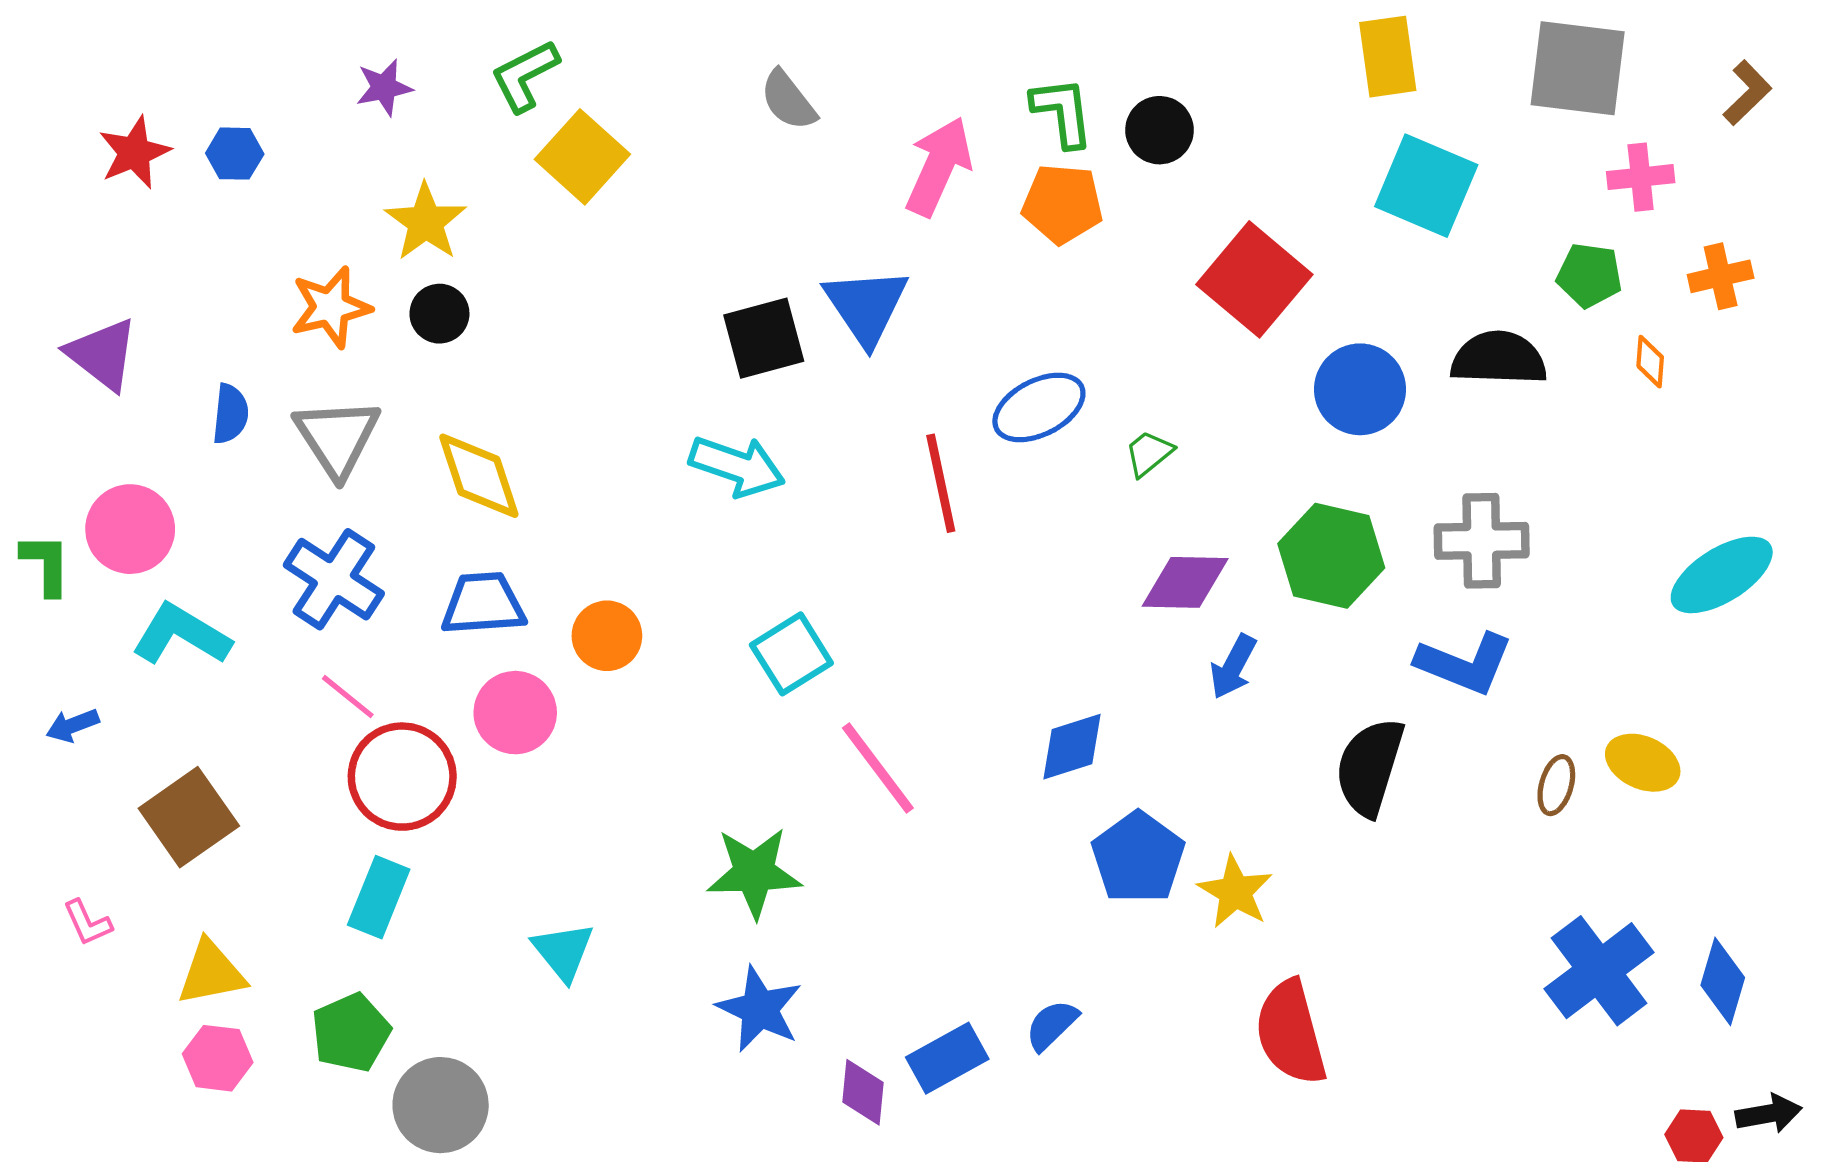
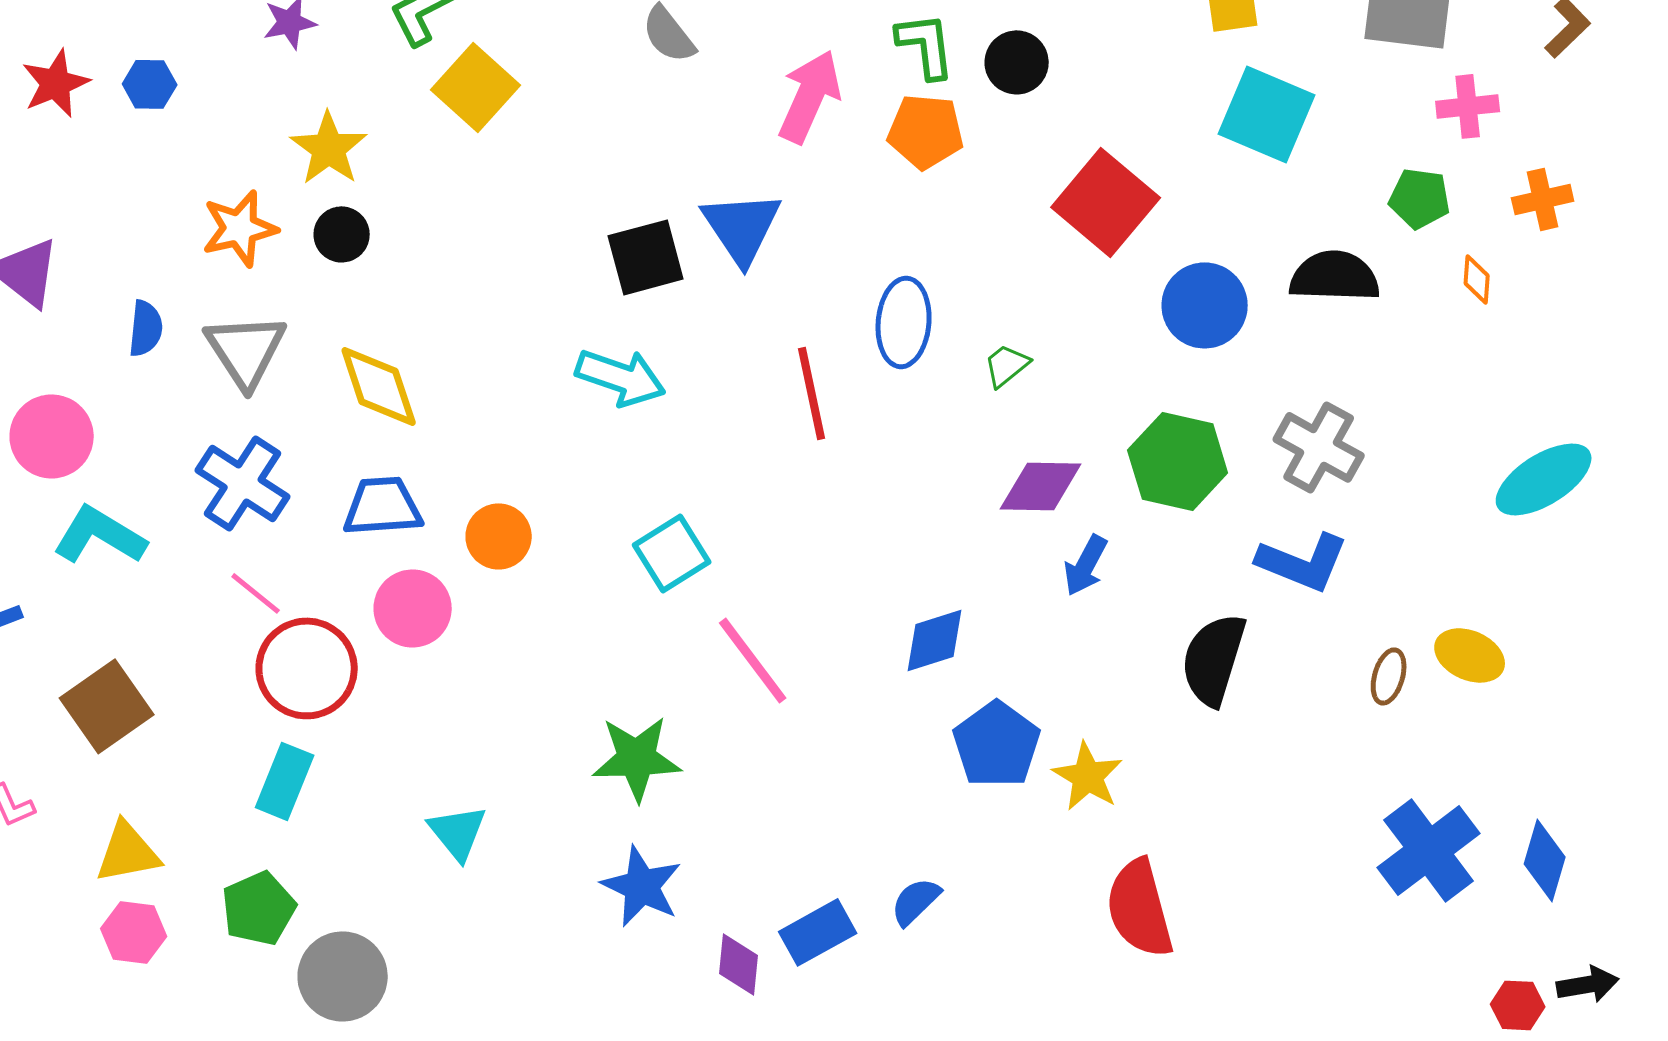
blue ellipse: (1039, 407) -> (904, 322), turned -58
gray cross: (1482, 541) -> (1319, 447), turned 30

